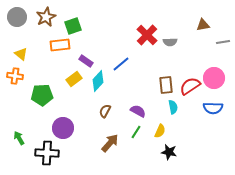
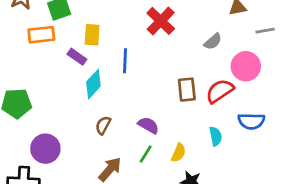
gray semicircle: (170, 42) -> (213, 42), moved, turned -40
blue line: (121, 64) -> (125, 61), turned -48
pink circle: (214, 78) -> (246, 66), moved
yellow rectangle: (74, 79) -> (92, 35), moved, turned -49
cyan semicircle: (173, 107) -> (216, 136), moved

